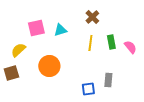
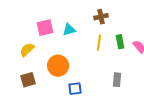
brown cross: (92, 17) -> (101, 17), turned 32
brown square: (11, 73) -> (28, 80), moved
blue square: (88, 89) -> (75, 89), moved

